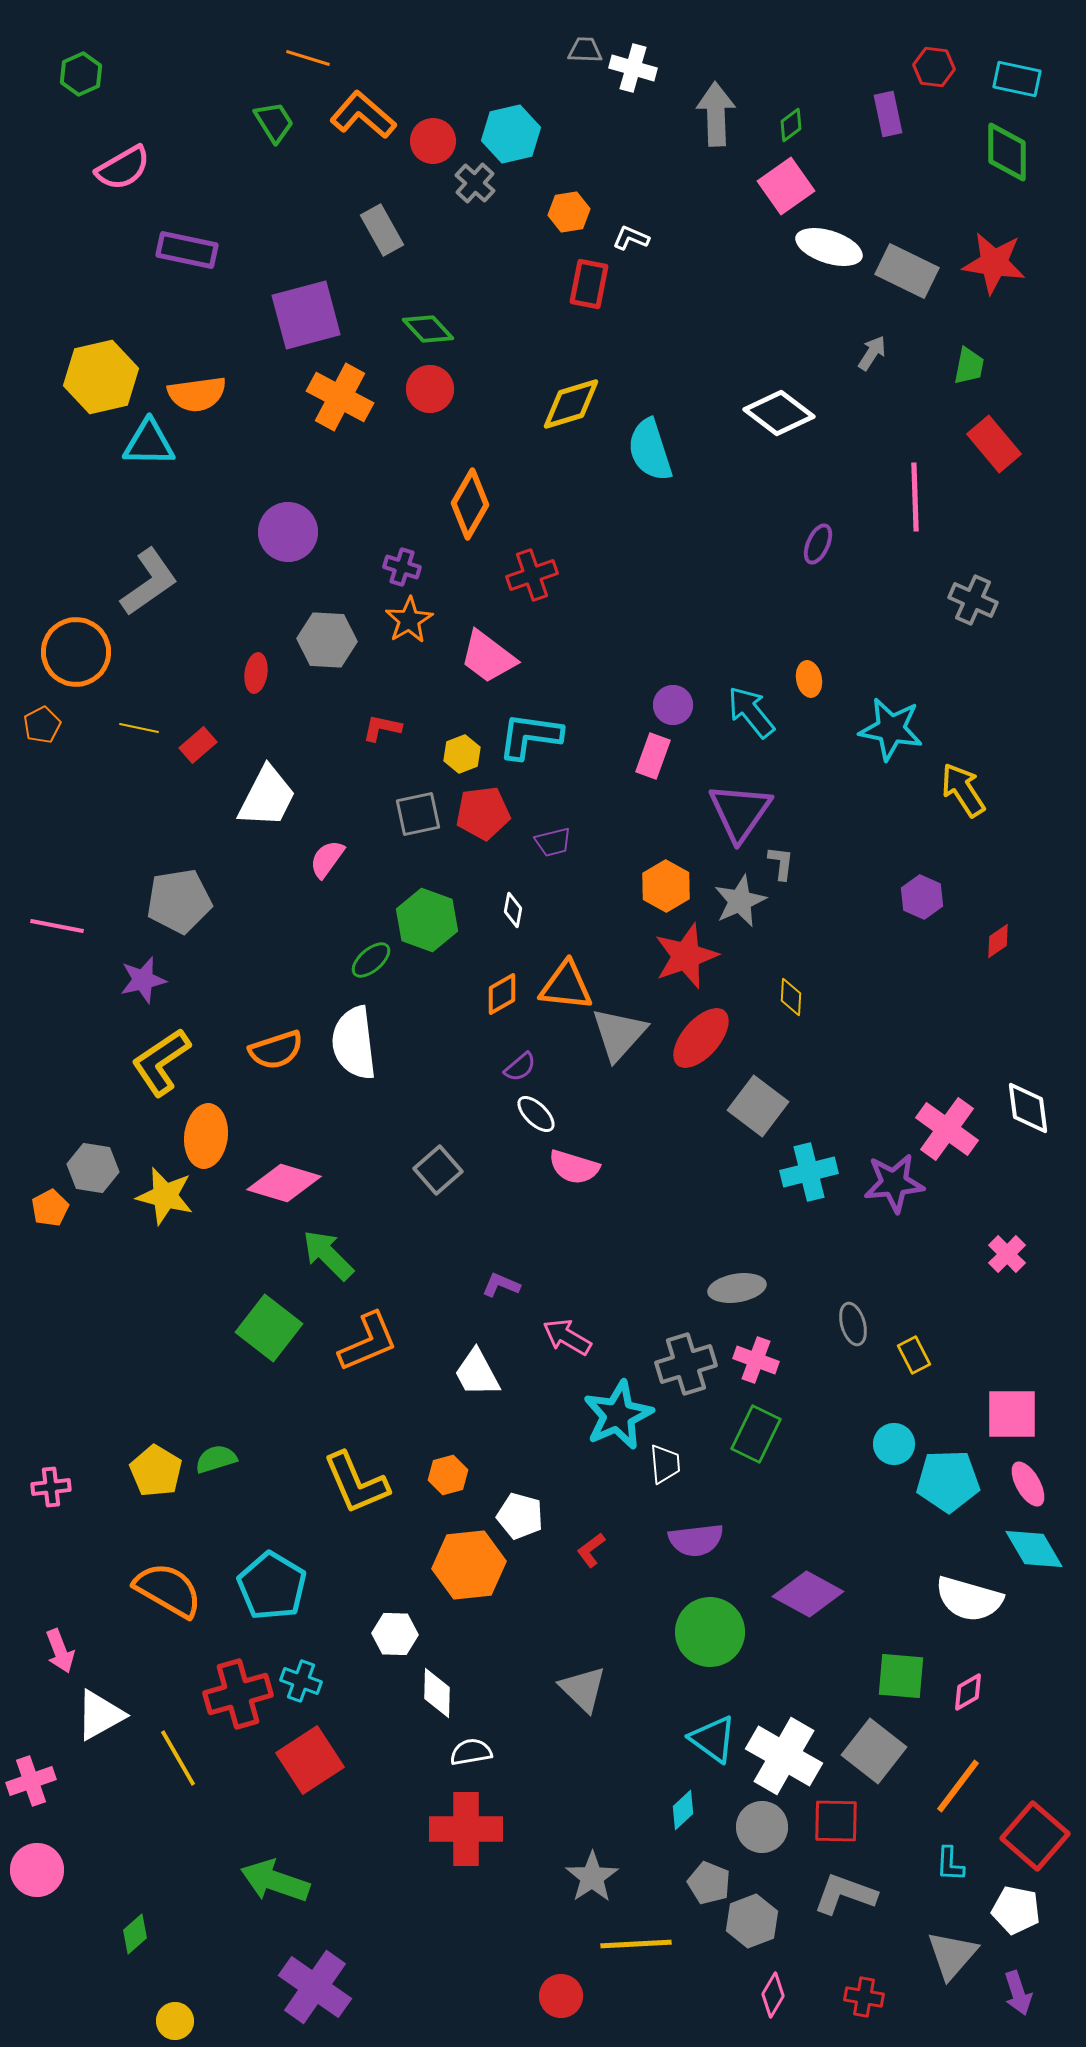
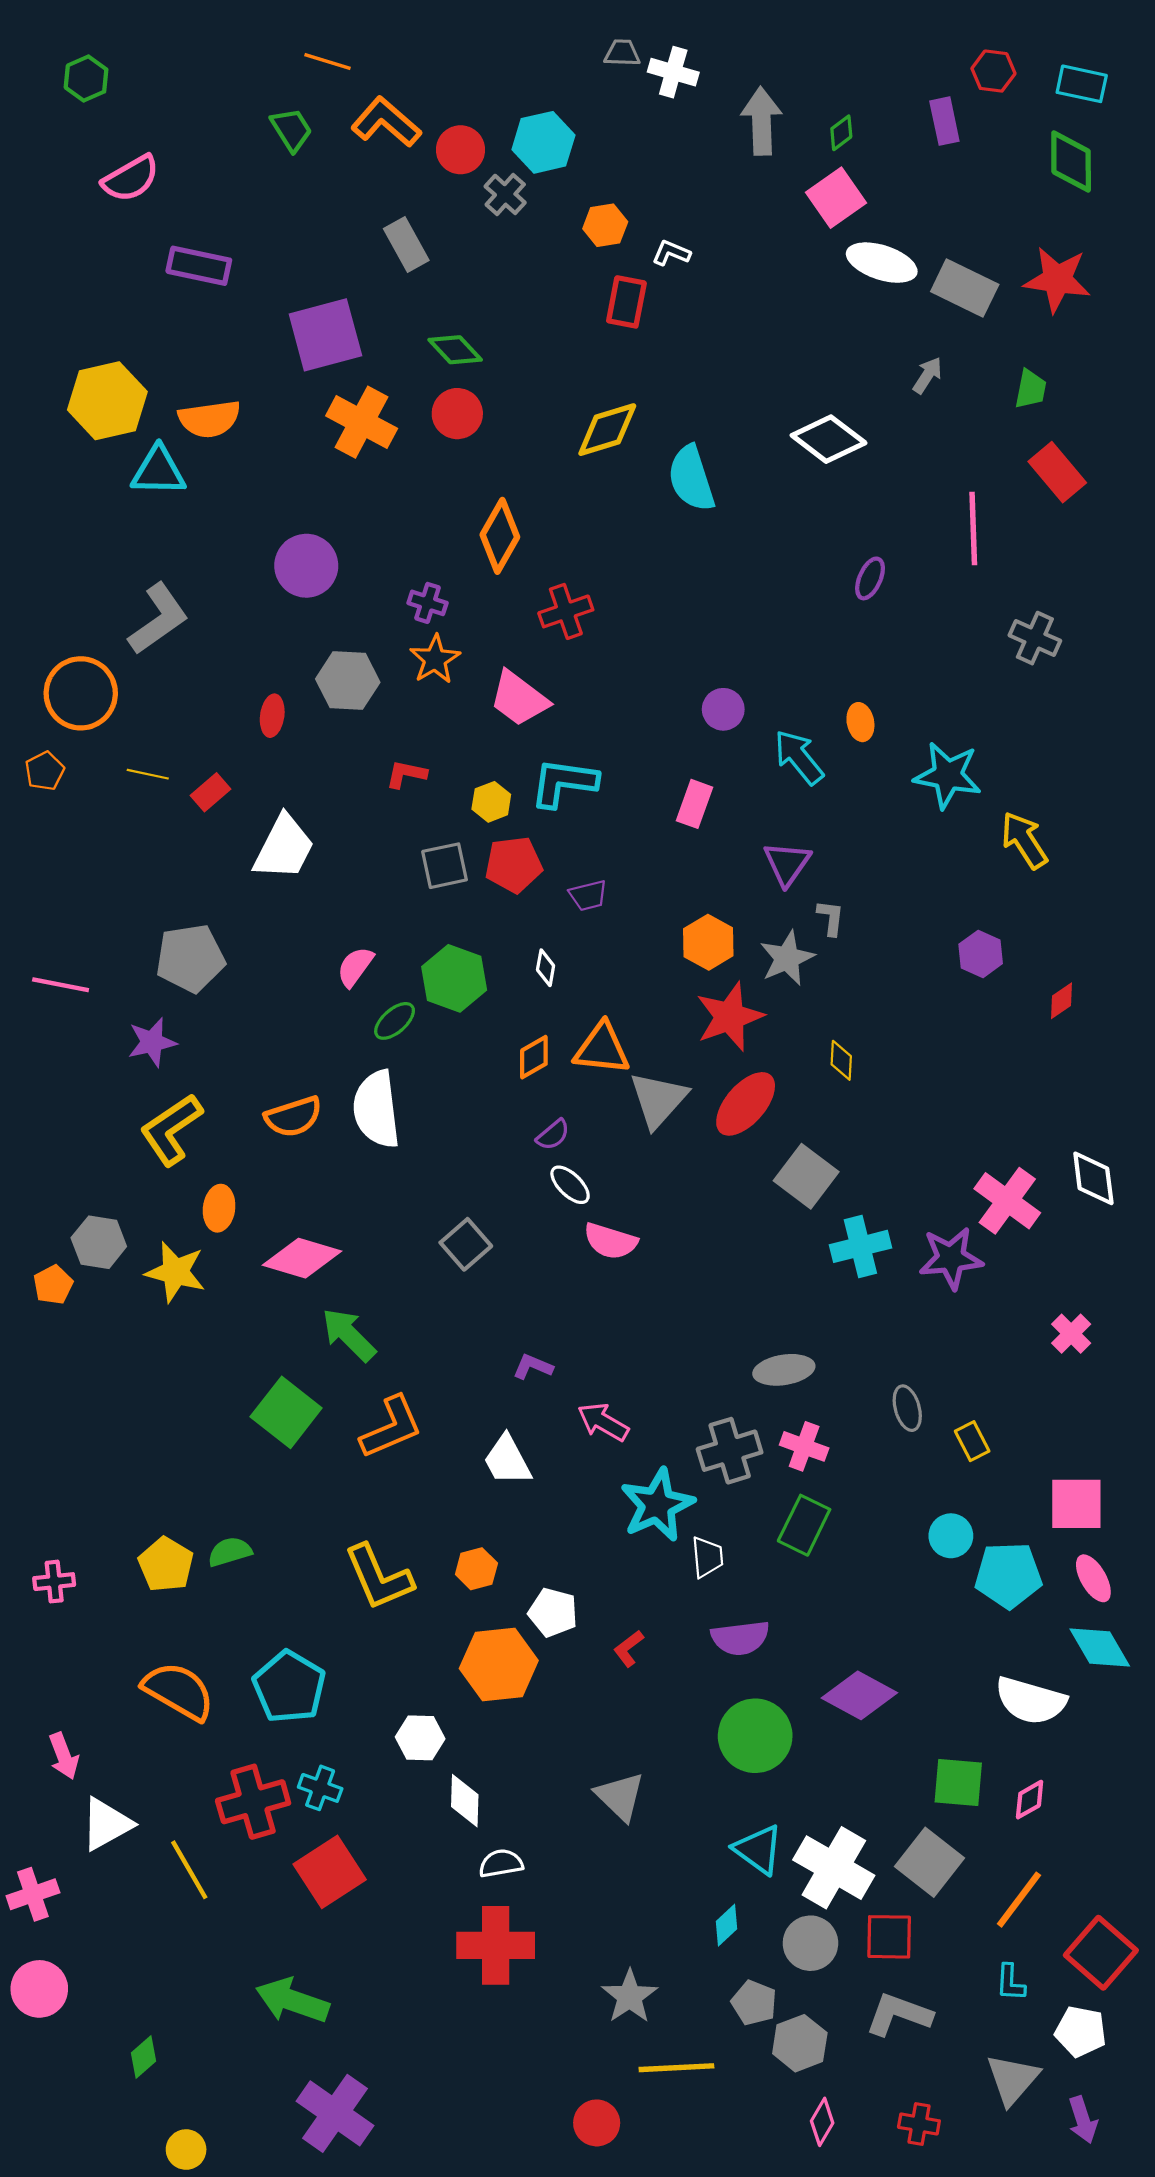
purple circle: (673, 705) -> (723, 709), moved
purple triangle: (740, 812) -> (787, 864), size x0.7
pink semicircle: (327, 859) -> (355, 967), moved
orange ellipse: (206, 1136) -> (219, 1208), size x0.7

